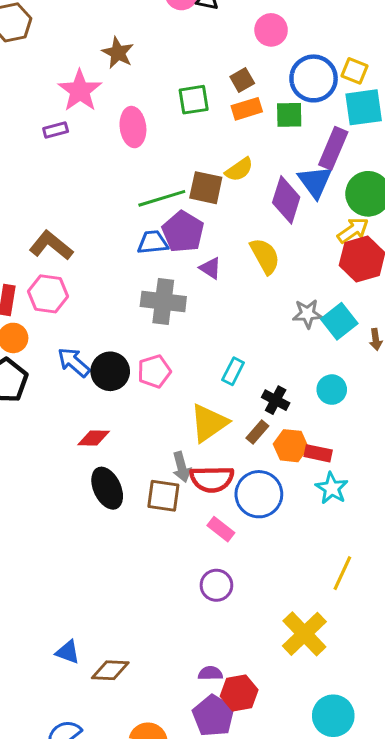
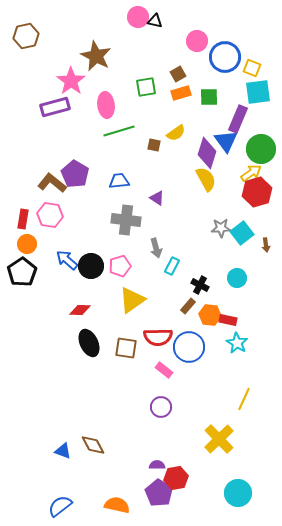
brown star: (118, 53) -> (96, 56), size x1.4
blue circle: (314, 78) -> (225, 57), moved
purple rectangle: (56, 130) -> (55, 107), size x1.8
brown square: (206, 188) -> (154, 145), size x0.6
green line: (162, 198) -> (119, 131), moved
purple pentagon: (183, 232) -> (75, 174), moved
yellow semicircle: (265, 256) -> (206, 179), moved
yellow triangle: (209, 423) -> (132, 300), moved
gray arrow: (182, 467) -> (156, 248), moved
brown diamond: (110, 670) -> (93, 445), moved, turned 60

